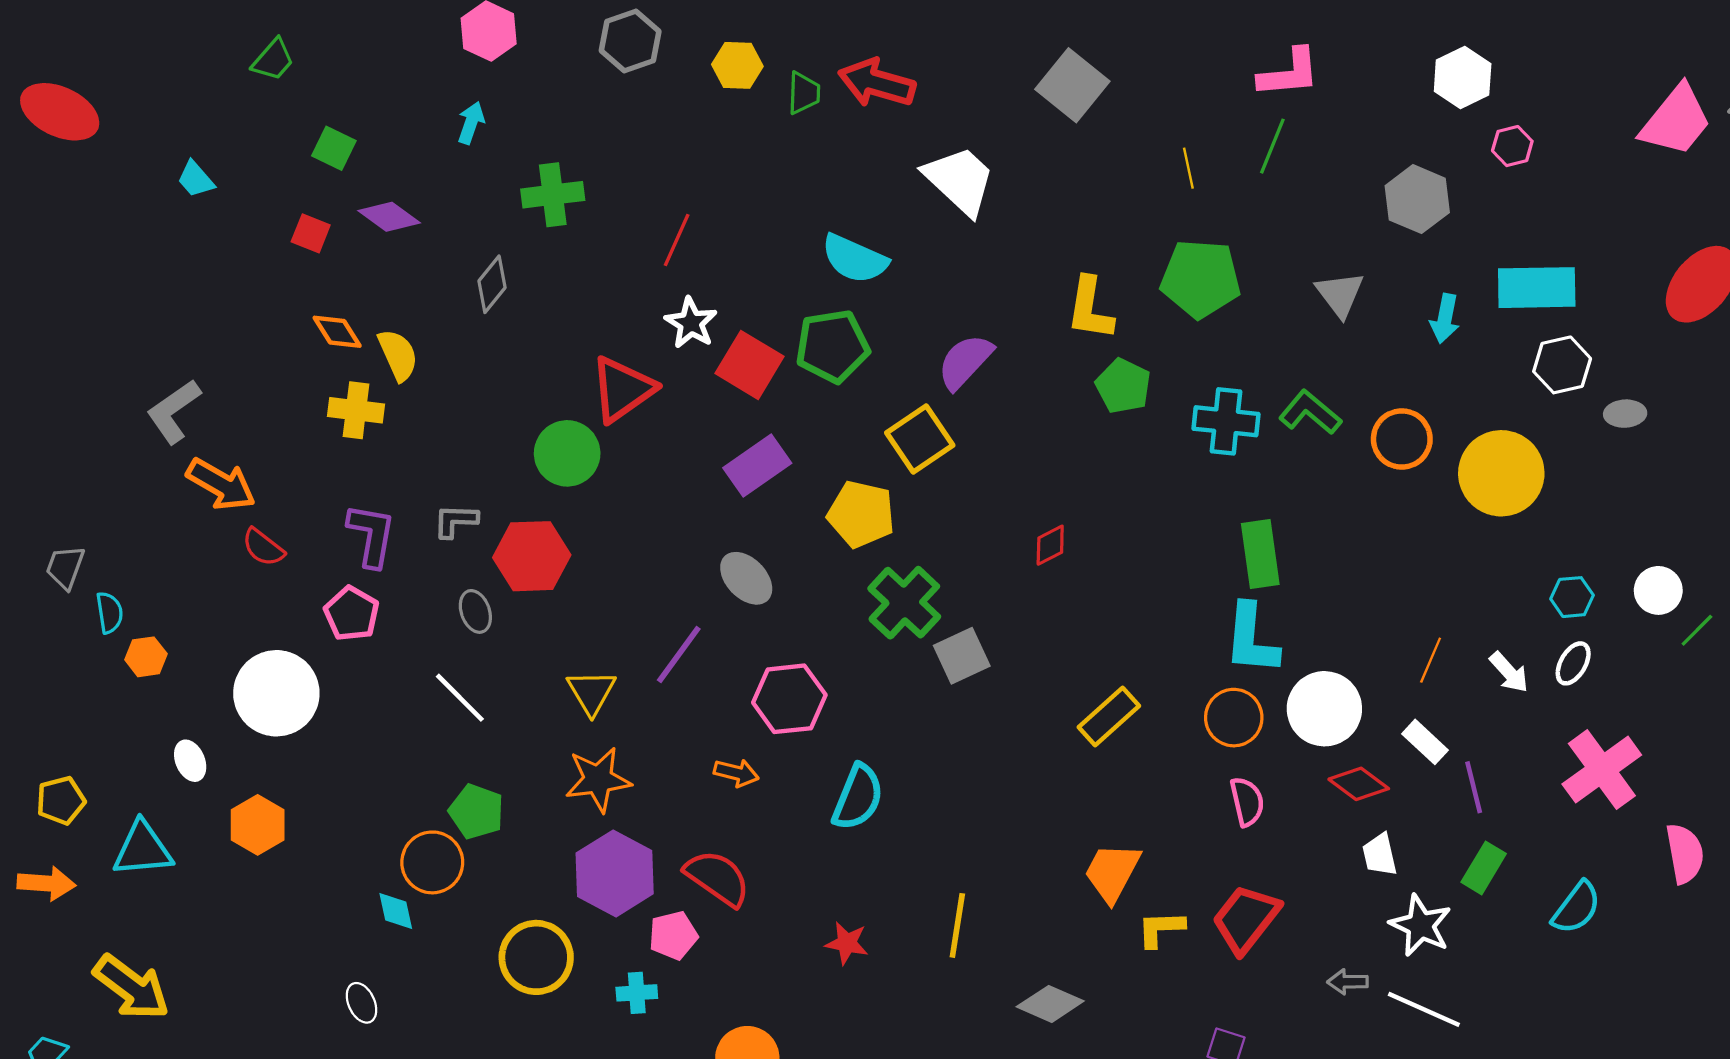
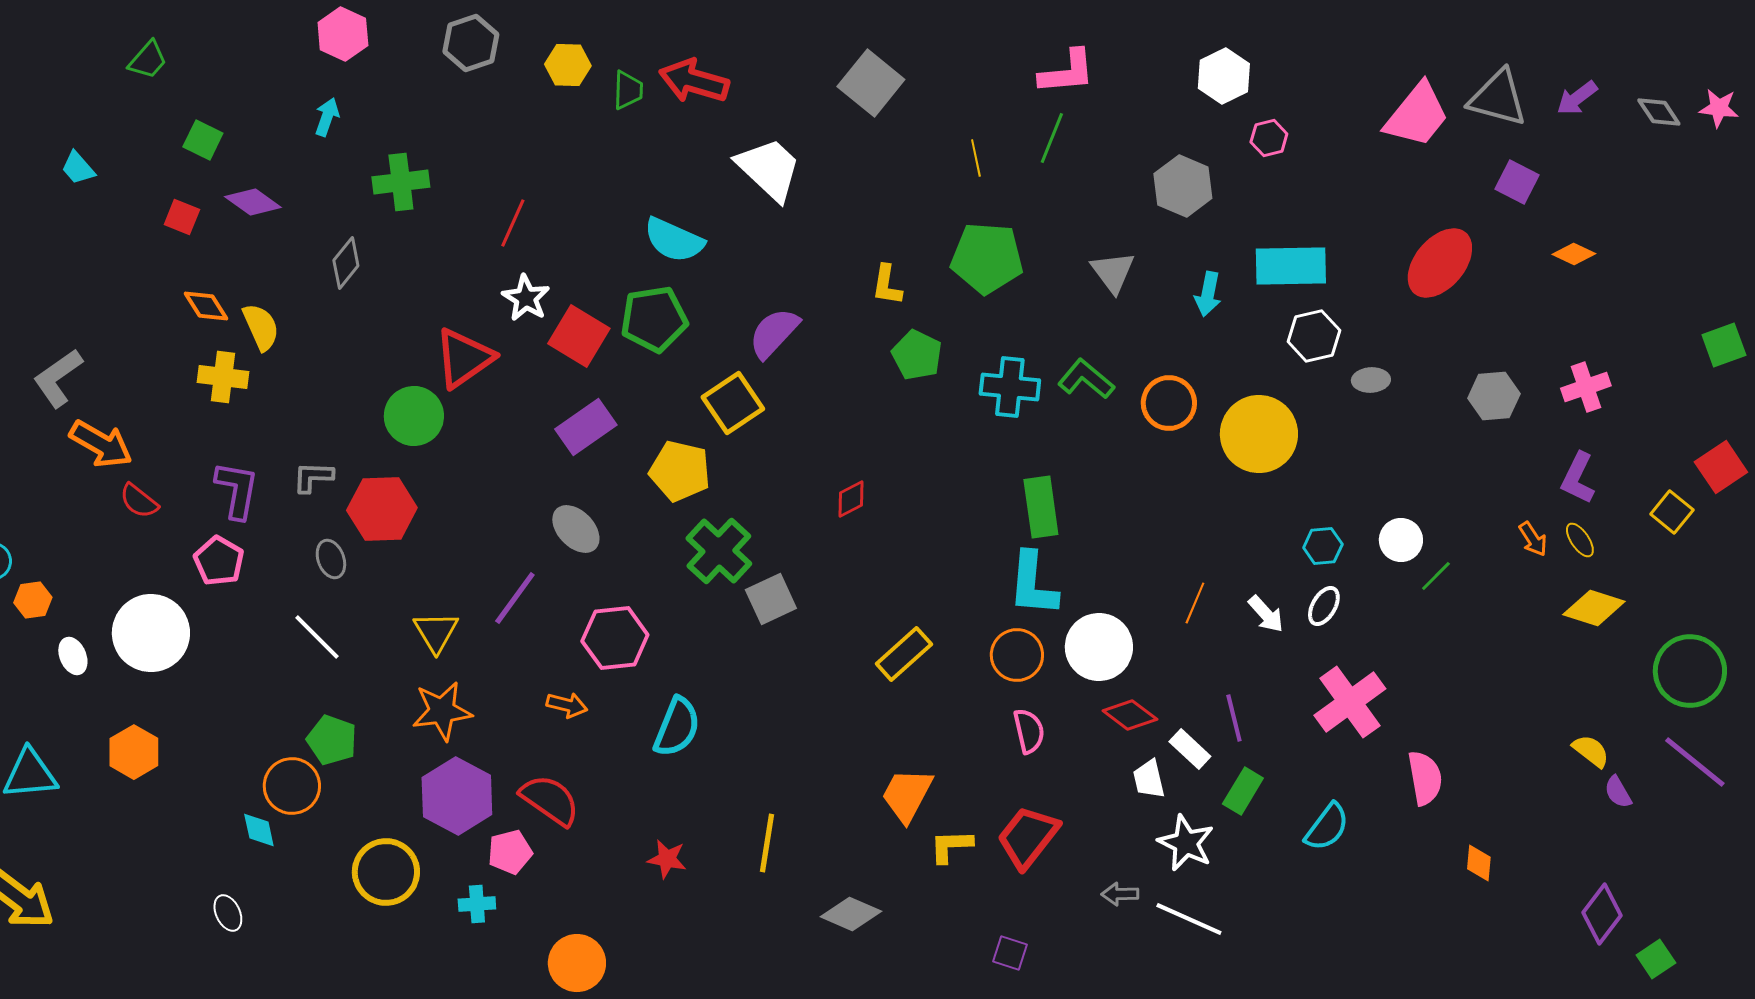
yellow L-shape: (1090, 309) -> (887, 285), size x0.7
white rectangle: (1425, 742) -> (1190, 749), moved
white ellipse: (190, 761) -> (73, 656), moved

